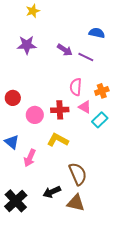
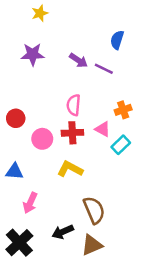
blue semicircle: (97, 33) -> (117, 40), turned -84
pink semicircle: (76, 87) -> (74, 105), moved
blue triangle: (12, 142) -> (14, 171), turned -35
pink arrow: (30, 158) -> (30, 203), moved
brown triangle: (76, 203) -> (92, 245), turned -36

